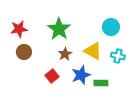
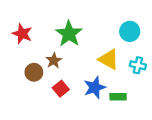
red star: (19, 29) -> (22, 34), turned 30
brown circle: (24, 52) -> (34, 72), moved
brown star: (65, 54) -> (54, 61), moved

